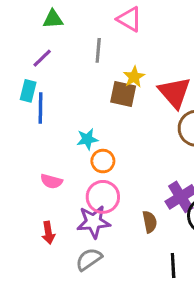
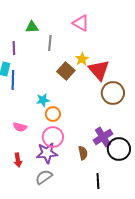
green triangle: (53, 19) -> (32, 27), moved
pink triangle: (129, 19) -> (81, 23), moved
purple line: (42, 58) -> (14, 48), turned -48
yellow star: (134, 77) -> (82, 59), moved
brown square: (123, 94) -> (66, 71), turned 30

